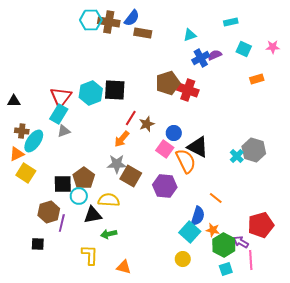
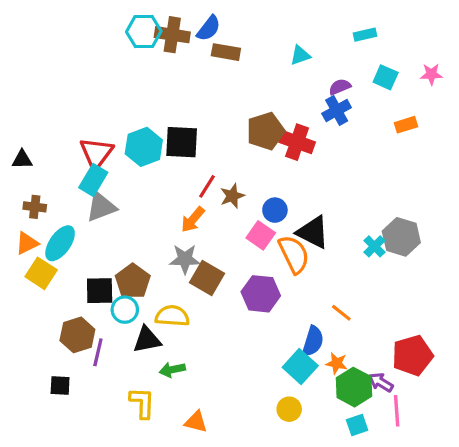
blue cross: (201, 58) -> (337, 111), moved
gray triangle: (64, 131) -> (101, 207), size x1.5
cyan ellipse: (34, 141) -> (60, 243), moved

